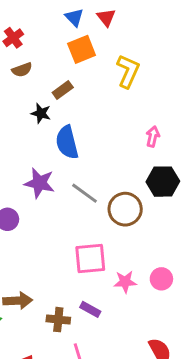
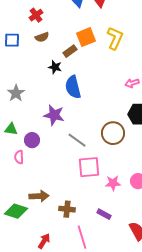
orange square: (82, 49) -> (86, 37), moved
pink arrow: (153, 137) -> (132, 83), turned -120
gray line: (84, 193) -> (77, 140), moved
purple rectangle: (90, 309) -> (104, 214), moved

